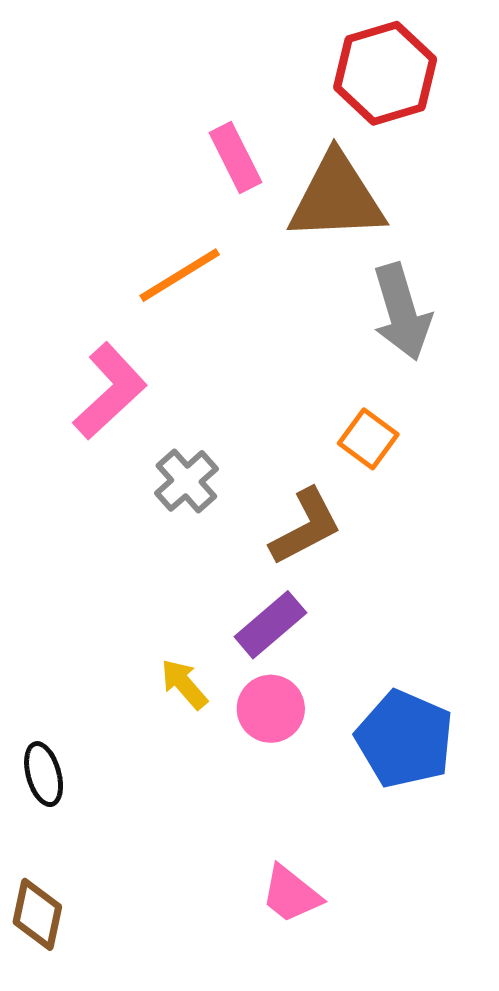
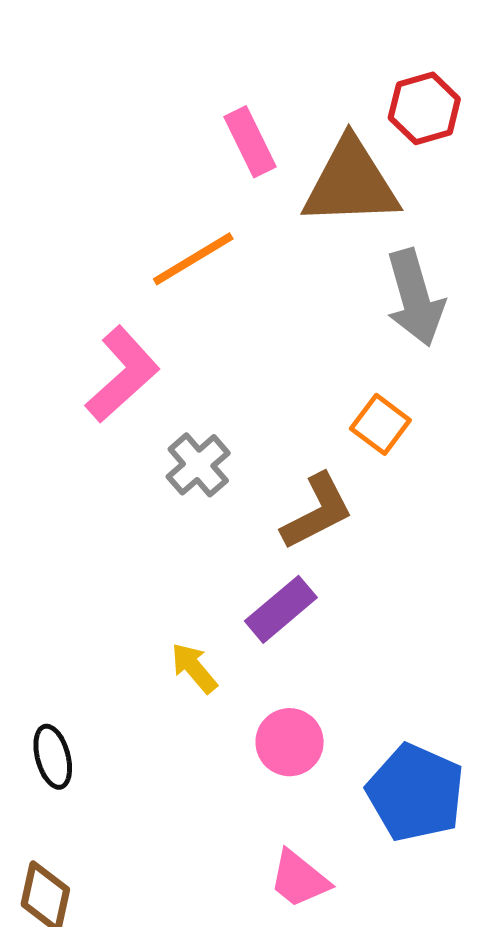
red hexagon: (385, 73) -> (424, 108), moved, size x0.7
pink circle: (271, 709) -> (290, 742), moved
blue pentagon: (405, 739) -> (416, 793), moved

